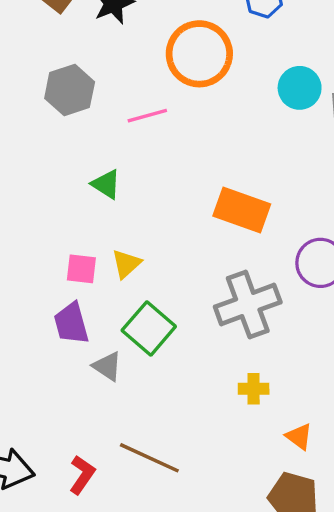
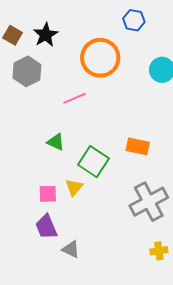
gray hexagon: (70, 90) -> (27, 71), moved
orange rectangle: (242, 210) -> (138, 146), size x0.7
green square: (149, 328) -> (93, 162), moved

